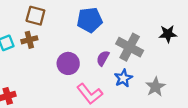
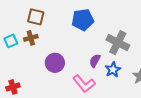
purple semicircle: (103, 58) -> (95, 61), moved
purple circle: (68, 63) -> (55, 63), moved

